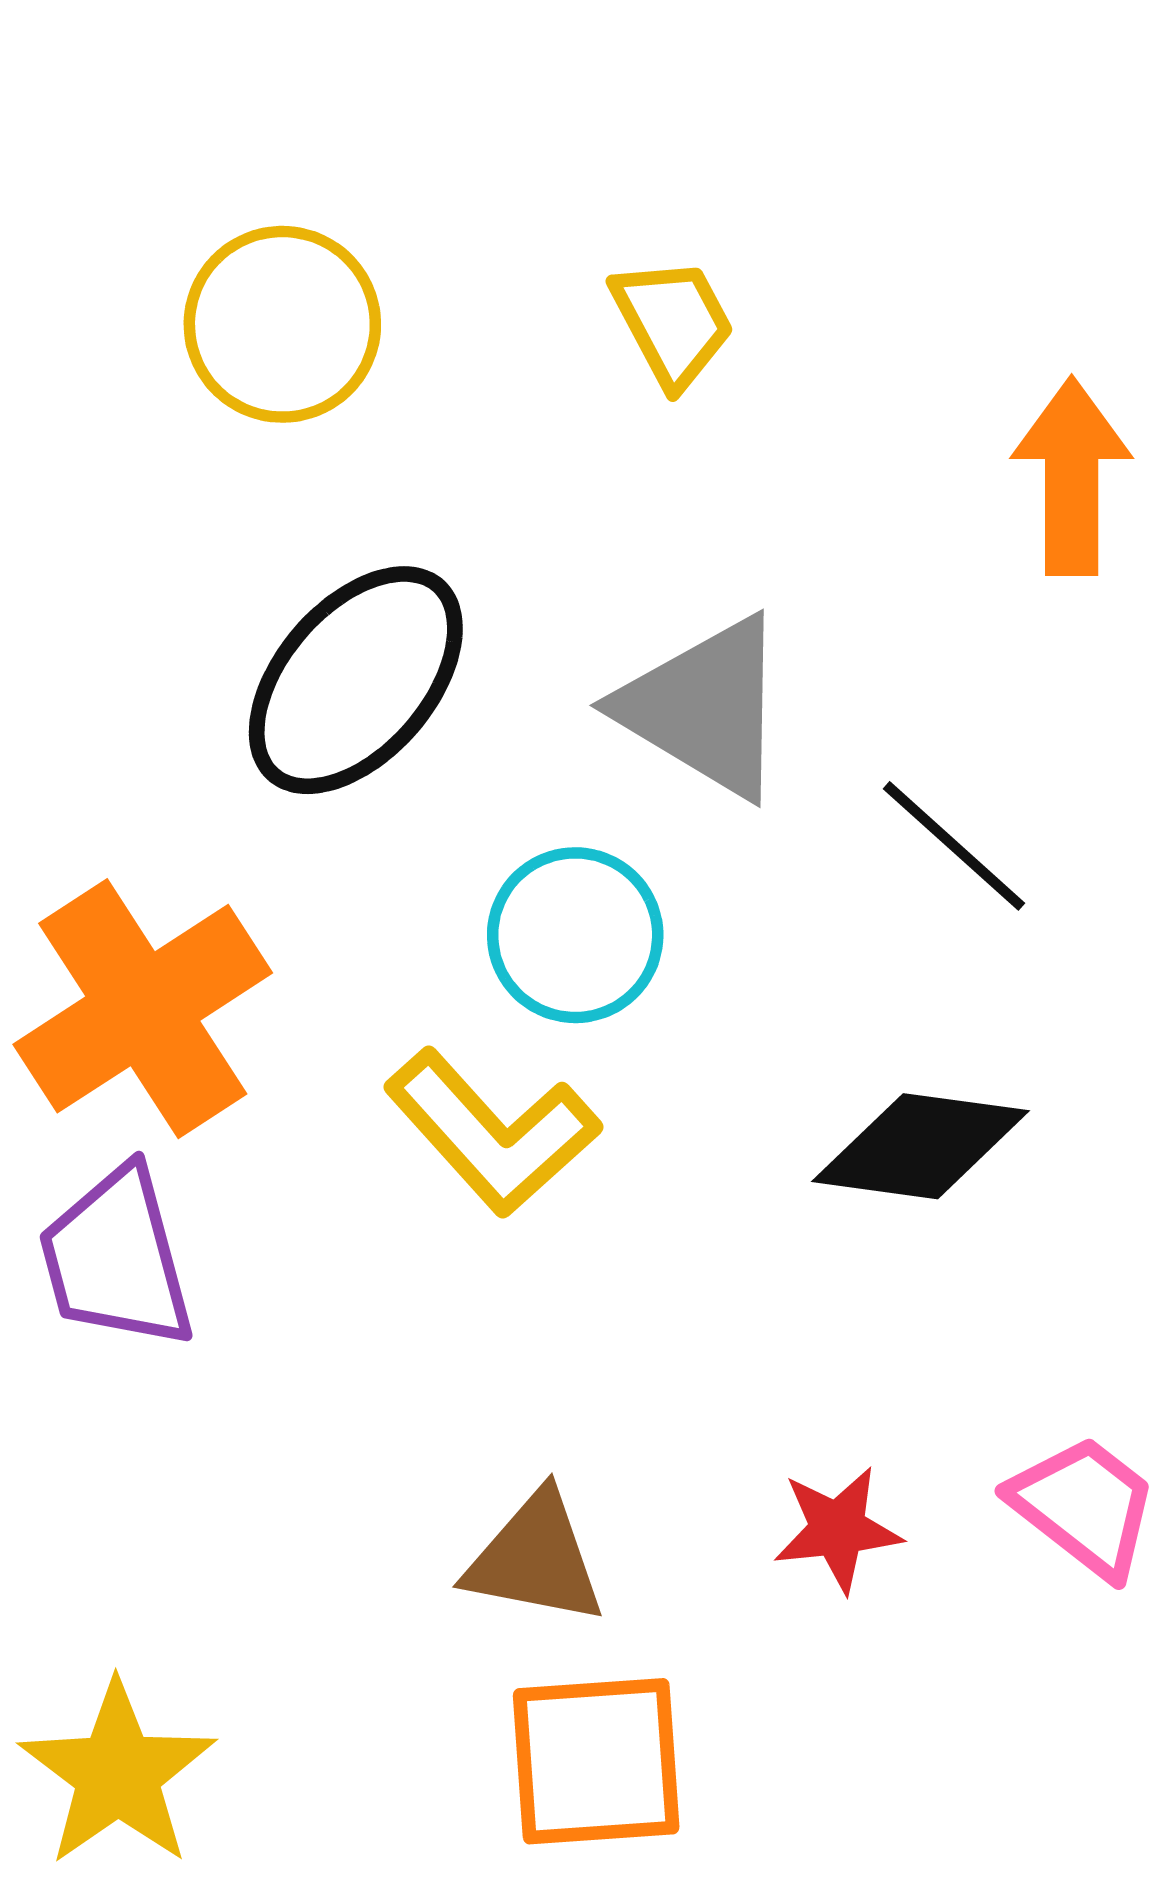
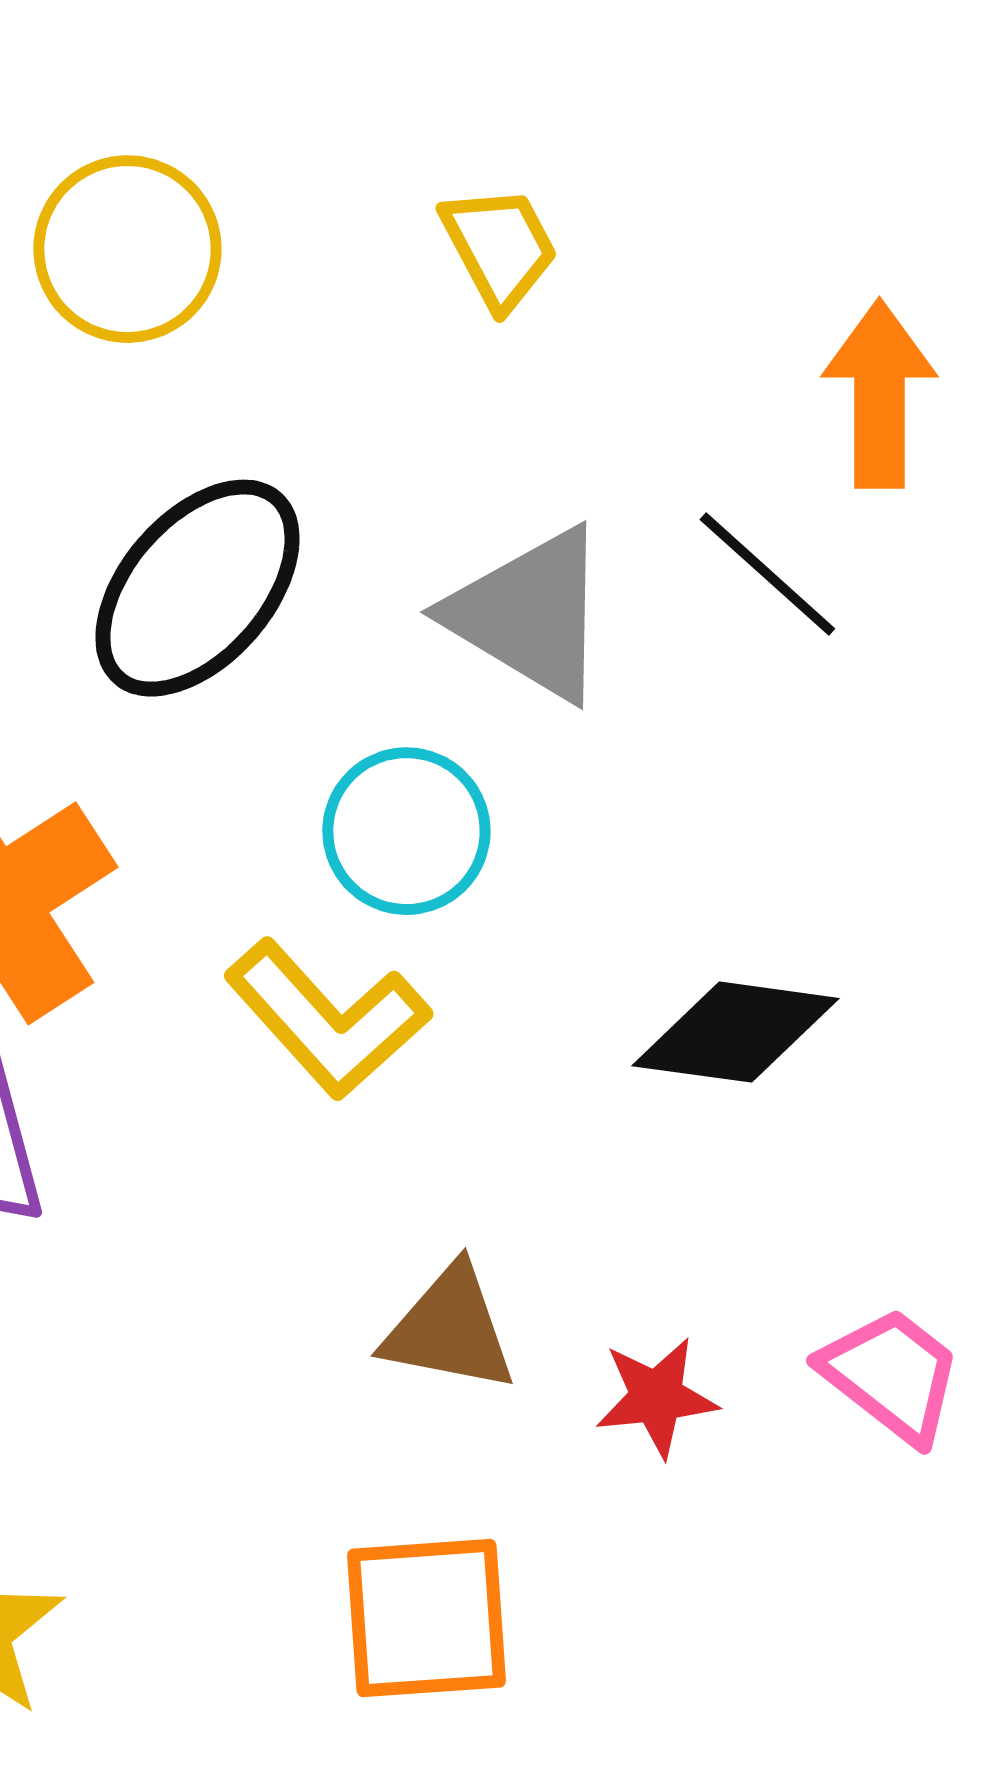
black line: (954, 846) -> (767, 574), moved
brown triangle: (535, 1559) -> (449, 1329), moved

